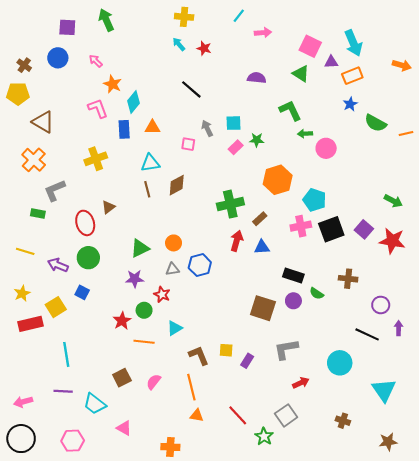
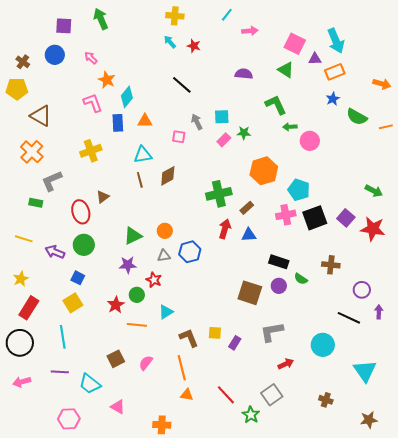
orange arrow: (402, 65) -> (382, 84), moved
yellow square: (56, 307) -> (73, 303), moved
red rectangle: (31, 324) -> (29, 308), turned -45
black circle: (21, 439) -> (20, 343), moved

